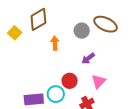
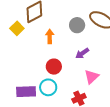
yellow square: (15, 33) -> (17, 28), moved
red circle: (70, 81) -> (54, 67), moved

